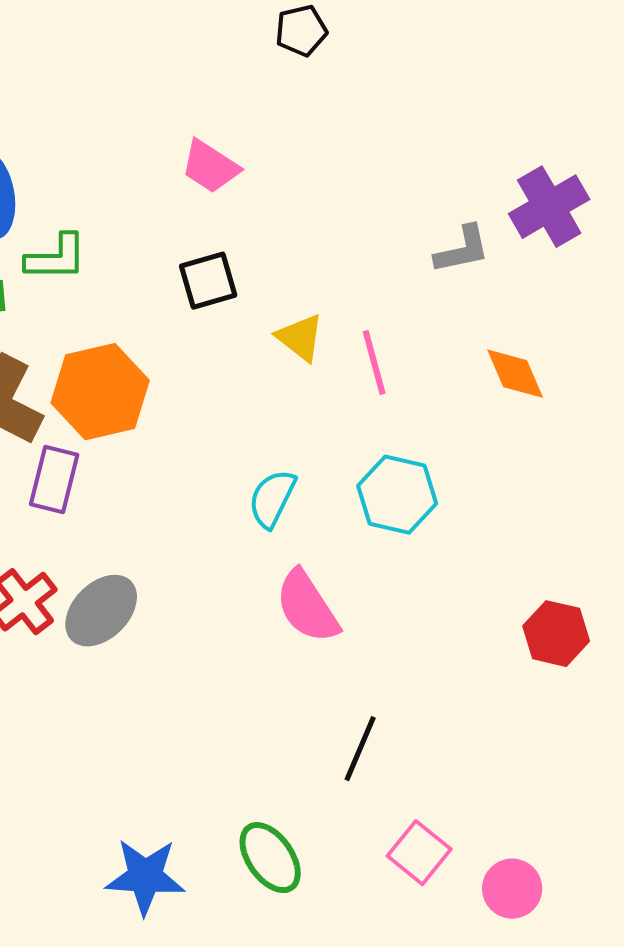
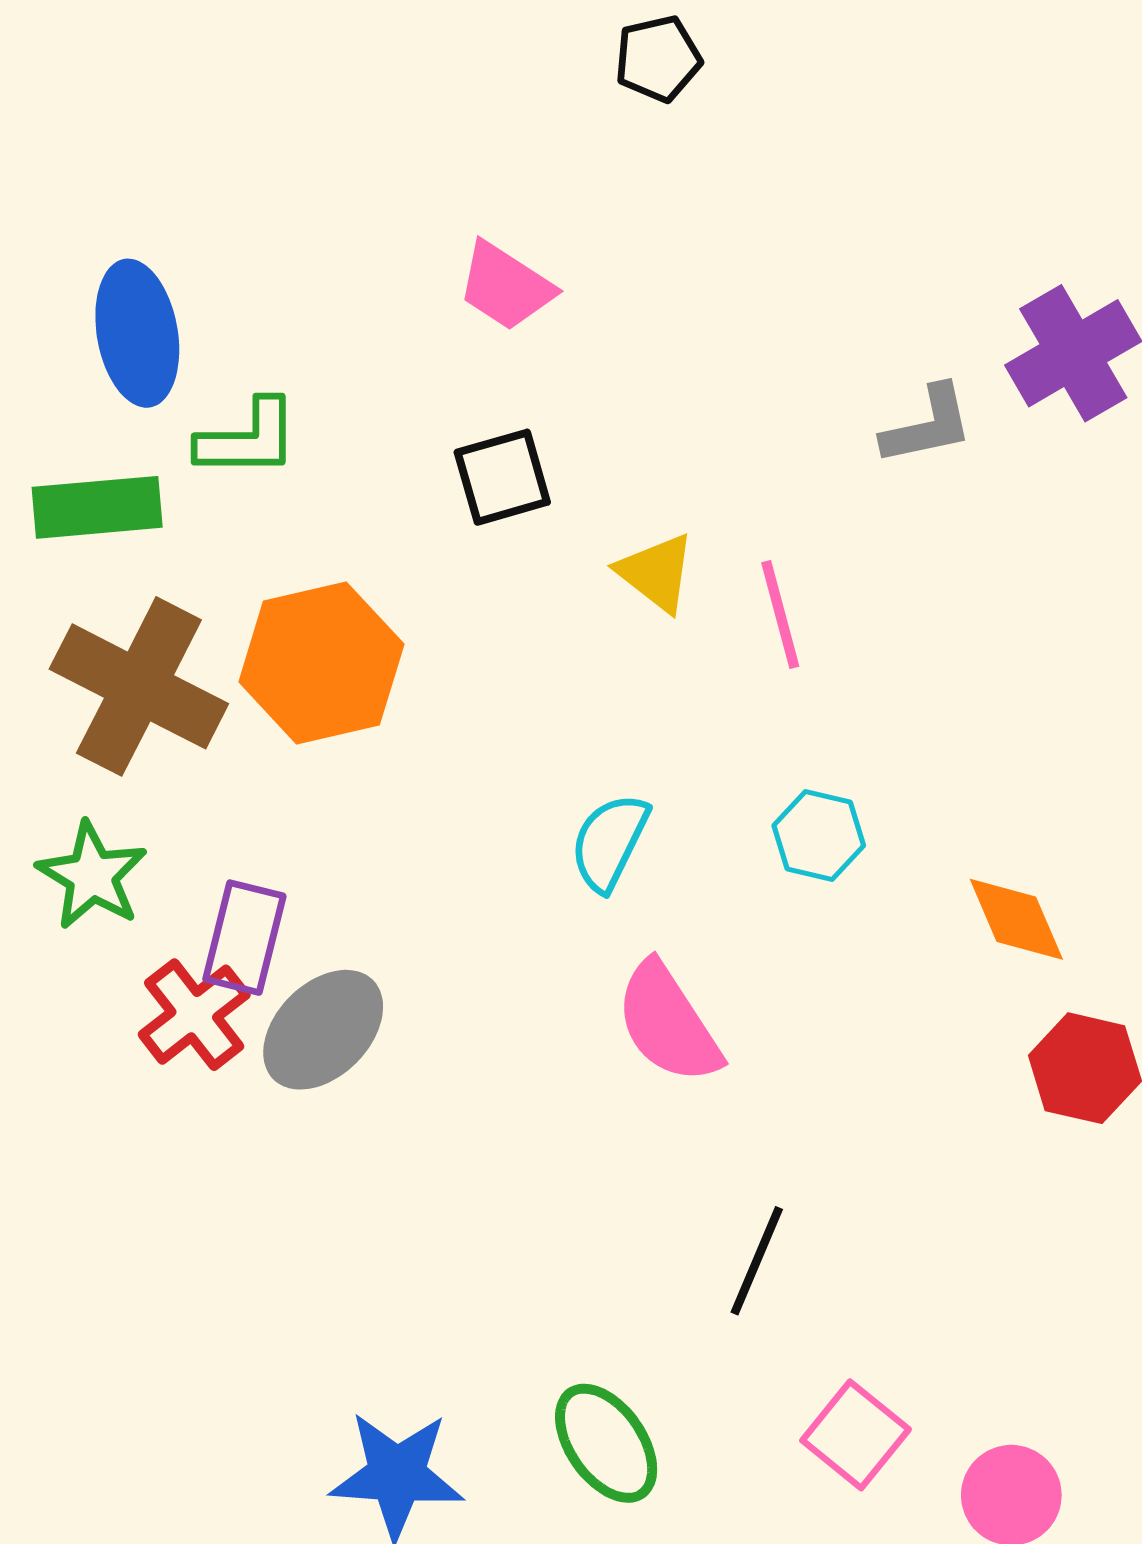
orange diamond: (515, 374) -> (1016, 919), moved
purple rectangle: (54, 480) -> (244, 938), moved
cyan hexagon: (397, 495) -> (819, 835), size x0.7

